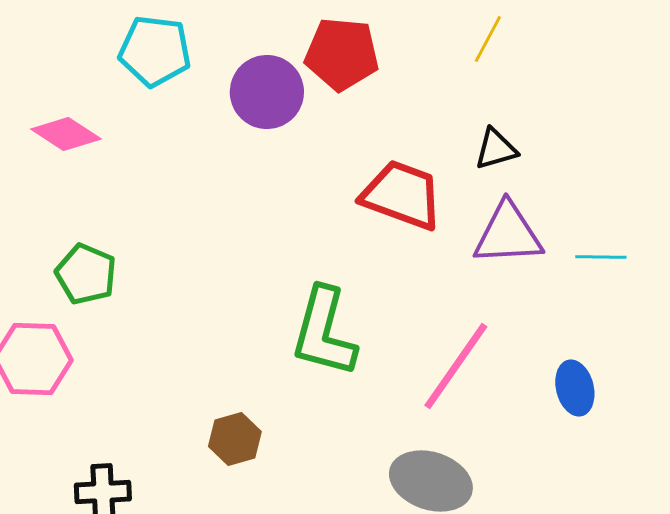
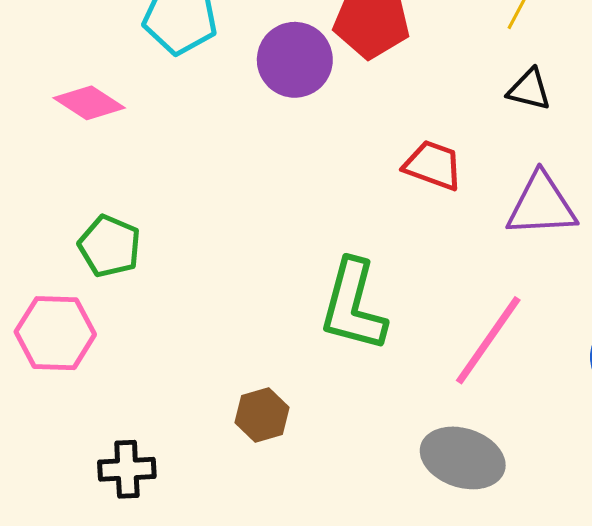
black triangle: (496, 149) -> (529, 89), moved, turned 30
red trapezoid: (402, 195) -> (433, 165), size x0.7

